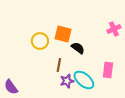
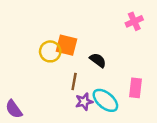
pink cross: (114, 29) -> (134, 21), moved
orange square: (63, 34) -> (67, 45), moved

